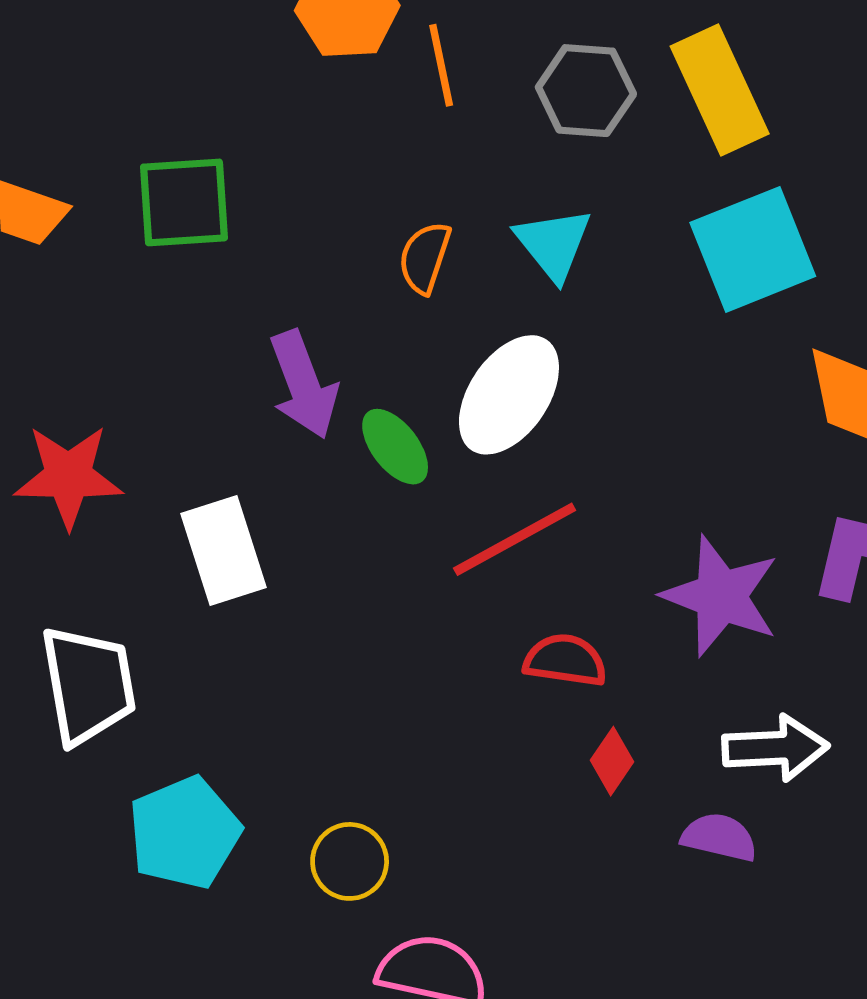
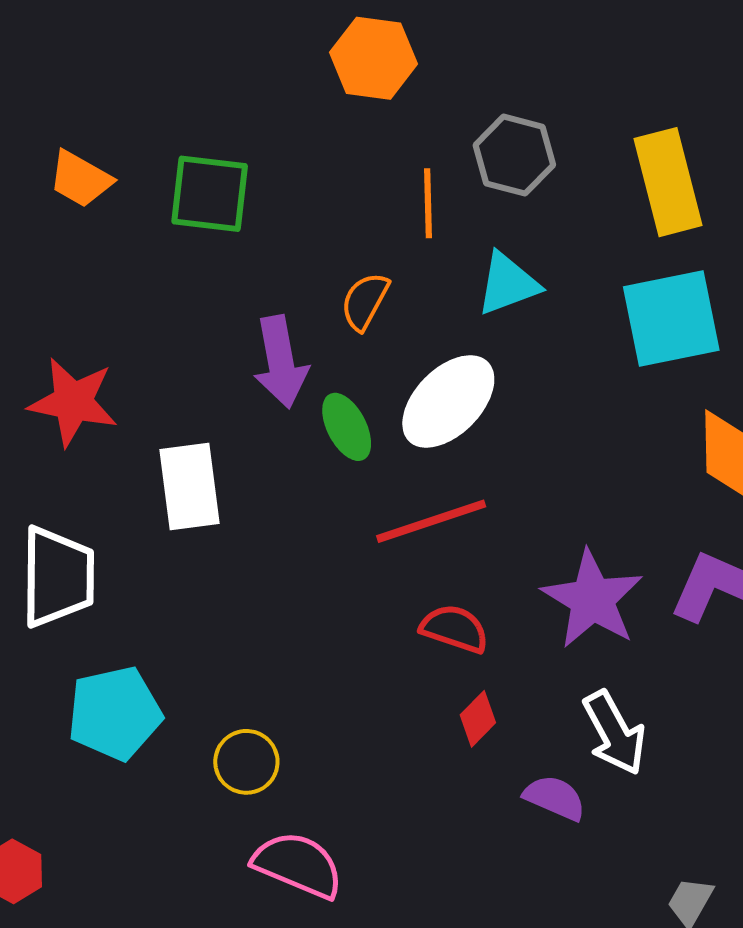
orange line: (441, 65) -> (428, 203), moved
gray hexagon: (586, 91) -> (514, 155), moved
cyan triangle: (553, 244) -> (508, 284), turned 38
orange semicircle: (425, 258) -> (365, 301), moved
white arrow: (775, 748) -> (614, 733), turned 54

